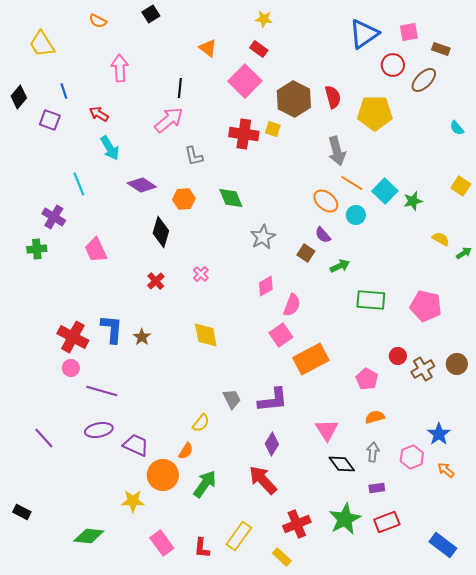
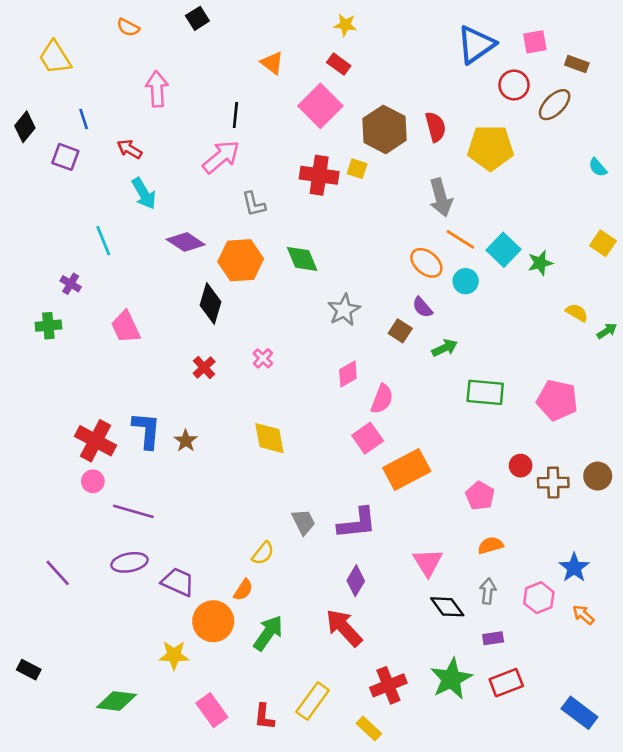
orange hexagon: (184, 199) -> (241, 260), size x1.5
purple cross: (54, 217) -> (71, 284), size x0.7
brown cross: (423, 369) -> (553, 483), turned 30

